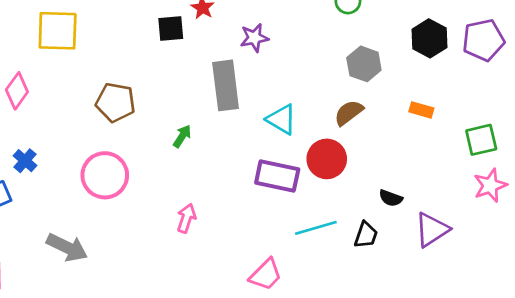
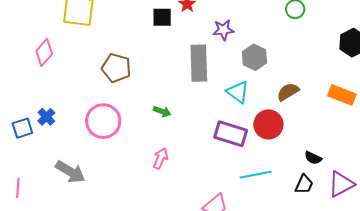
gray hexagon: (364, 64) -> (254, 57), moved
orange rectangle: (421, 110) -> (342, 95), size x1.5
green arrow: (182, 136) -> (162, 111), moved, turned 72
blue cross: (25, 161) -> (46, 117), moved
black trapezoid: (366, 235) -> (304, 184), moved

